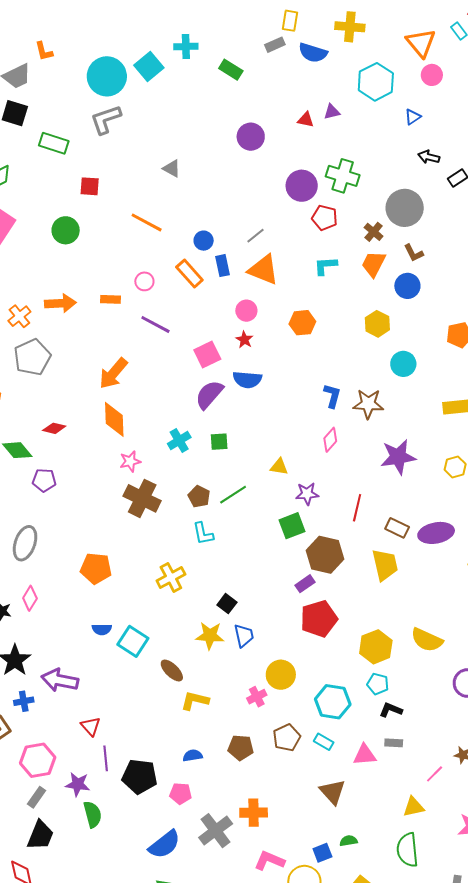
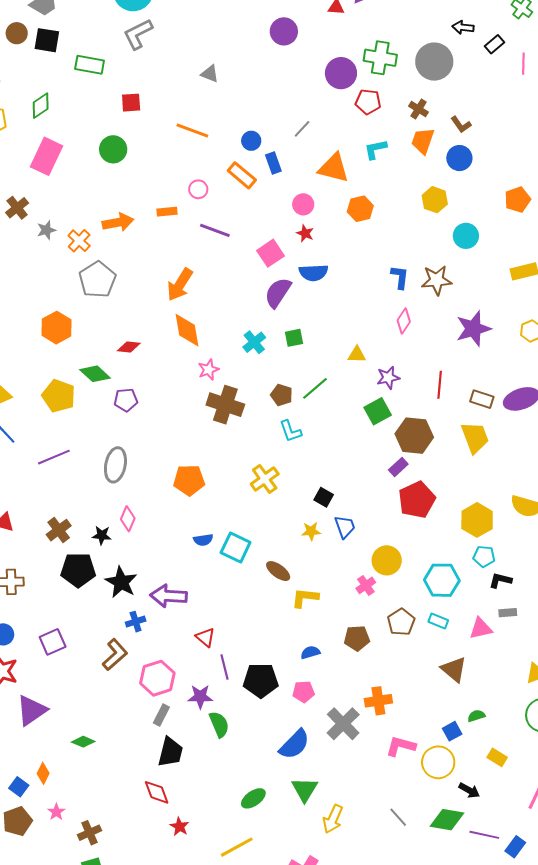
gray circle: (405, 208) -> (434, 62), moved
orange triangle: (263, 270) -> (334, 168), moved
yellow star: (210, 636) -> (311, 531), size x0.7

